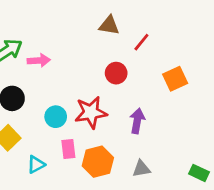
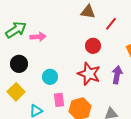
red star: (91, 112) -> (89, 74), moved, turned 30
purple arrow: (137, 121) -> (117, 75), moved

